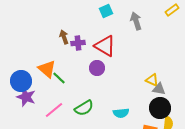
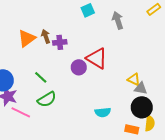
red triangle: (105, 46) -> (97, 58), moved
orange triangle: (47, 69) -> (27, 38), moved, turned 42
green semicircle: (84, 108) -> (47, 99), moved
pink line: (54, 110) -> (21, 112), moved, turned 66

